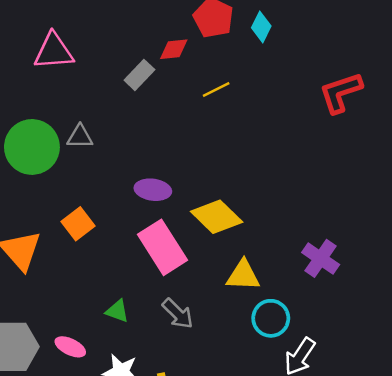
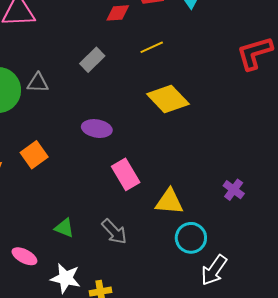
gray rectangle: (139, 75) -> (92, 60), moved
yellow diamond: (217, 217) -> (168, 99), moved
pink rectangle: (163, 247) -> (126, 174), moved, size x0.7
purple cross: (321, 258) -> (234, 190), size x0.7

